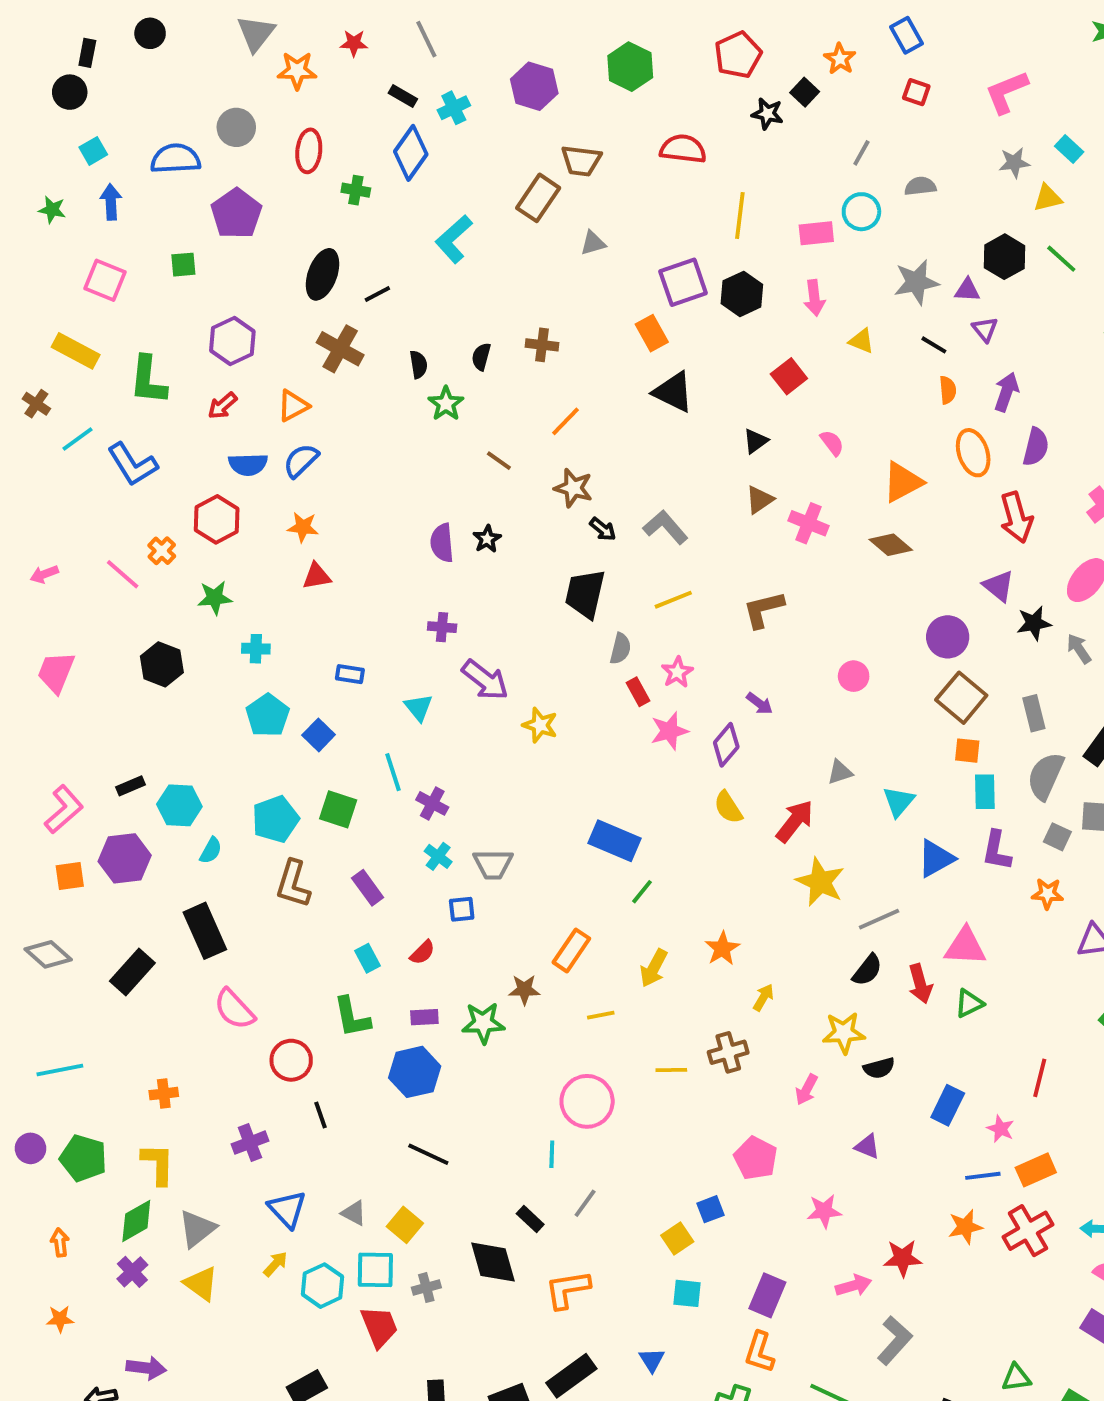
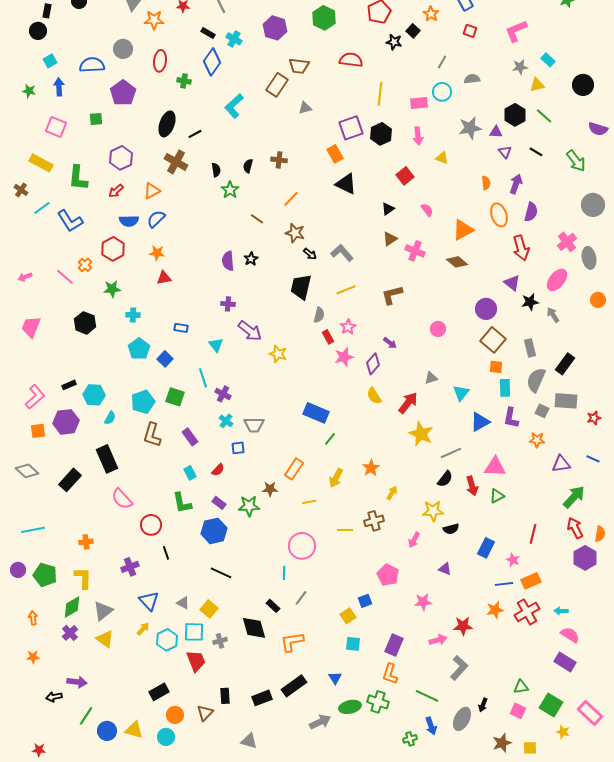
cyan cross: (454, 108) -> (234, 39), turned -35
black line: (934, 345) -> (536, 152), moved
purple rectangle: (424, 1017) -> (219, 503), turned 40

